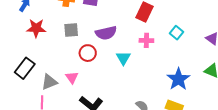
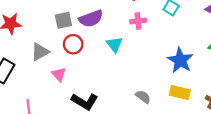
gray square: (71, 30) -> (63, 20), moved
gray triangle: (49, 82) -> (40, 52), moved

